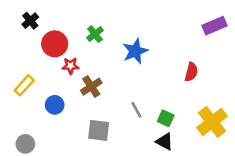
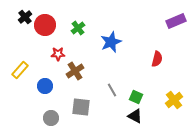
red circle: (55, 44) -> (45, 25), moved
yellow cross: (212, 122) -> (174, 100), size x0.7
gray circle: (25, 144) -> (51, 118), moved

